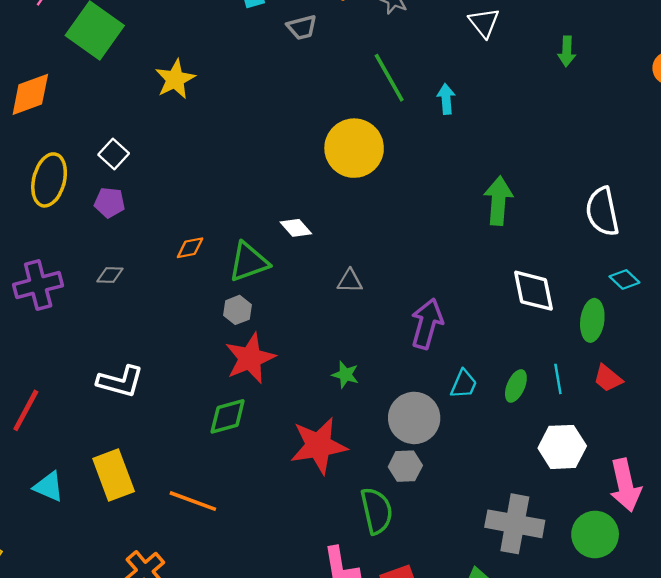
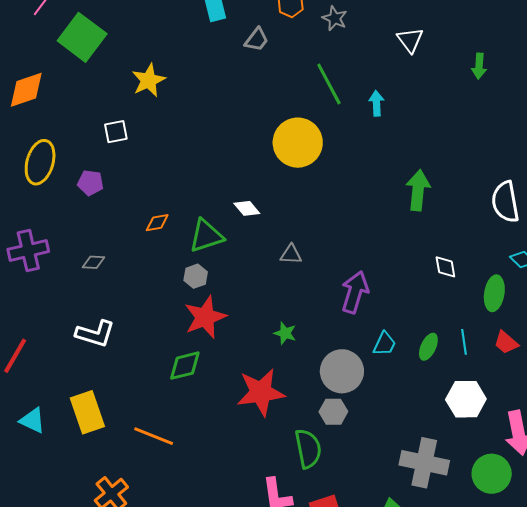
gray trapezoid: (302, 27) -> (257, 40), turned -40
white square: (114, 154) -> (116, 132), moved, turned 35
gray diamond: (110, 275) -> (94, 262), moved
white diamond: (533, 291) -> (445, 267), size x0.6

